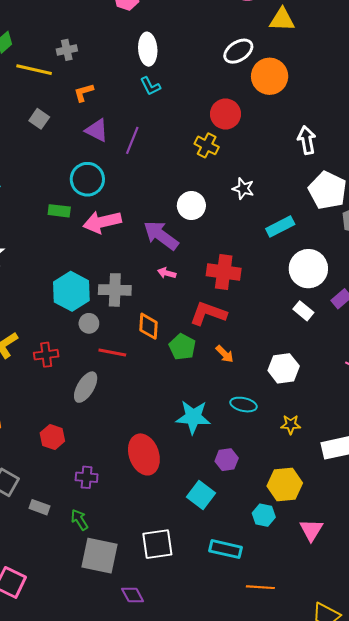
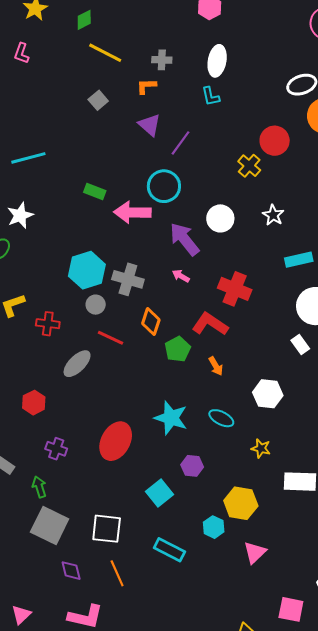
gray cross: (67, 50) -> (162, 60), moved
cyan circle: (87, 179) -> (164, 186), moved
red ellipse: (144, 454) -> (116, 441), turned 33
orange line: (260, 587) -> (117, 573), moved, turned 48

